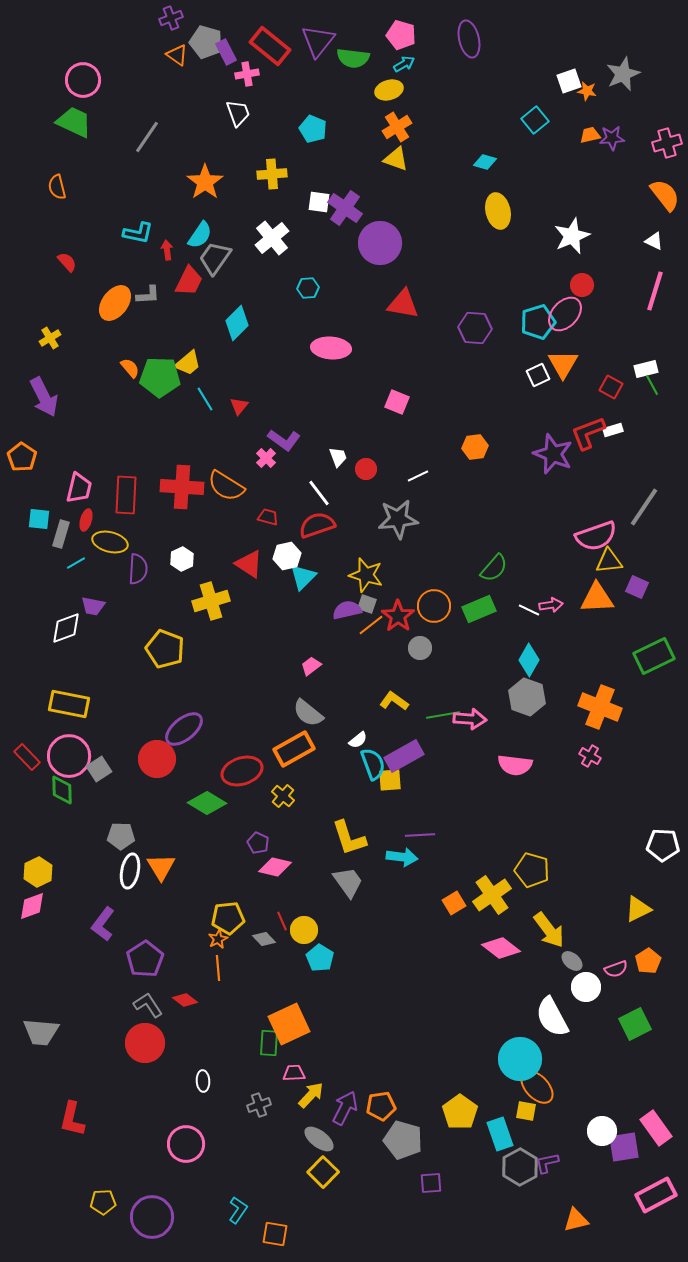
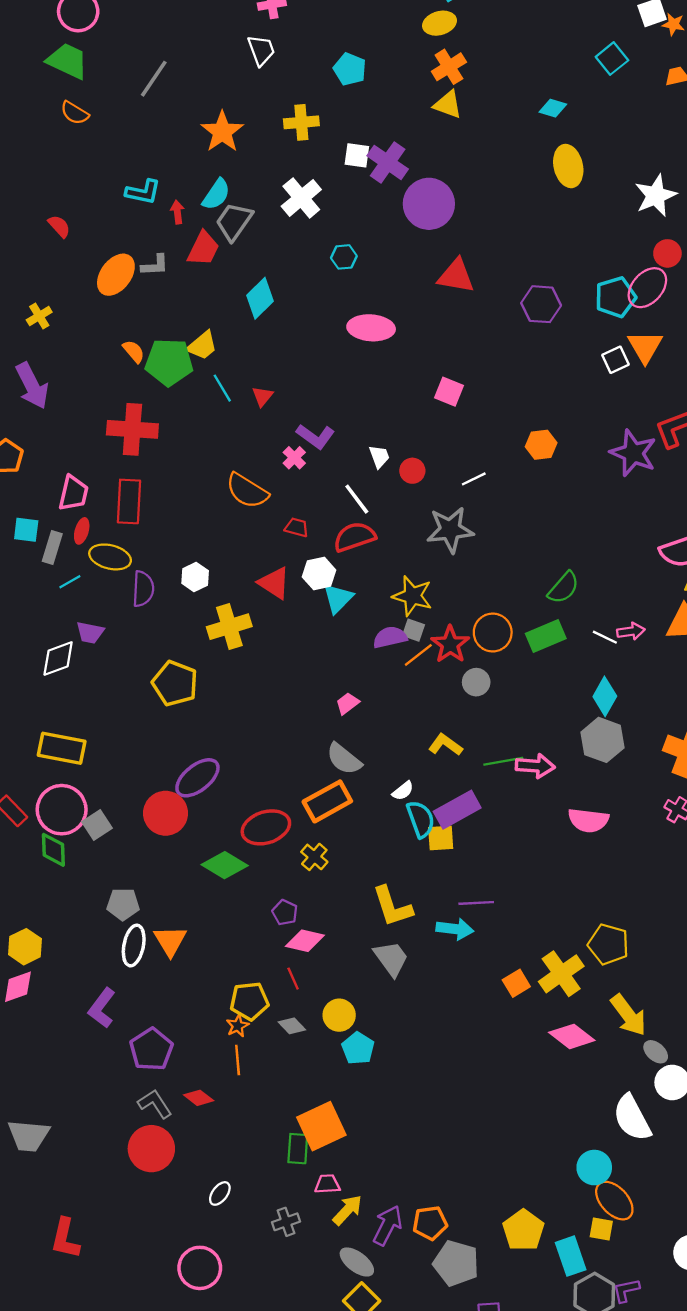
orange semicircle: (57, 187) -> (75, 113), moved, turned -45
red cross: (182, 487) -> (132, 429), moved
red line: (282, 921) -> (293, 979), moved
cyan circle: (520, 1059) -> (594, 1168), size x0.7
white ellipse: (203, 1081) -> (220, 1193), turned 40

